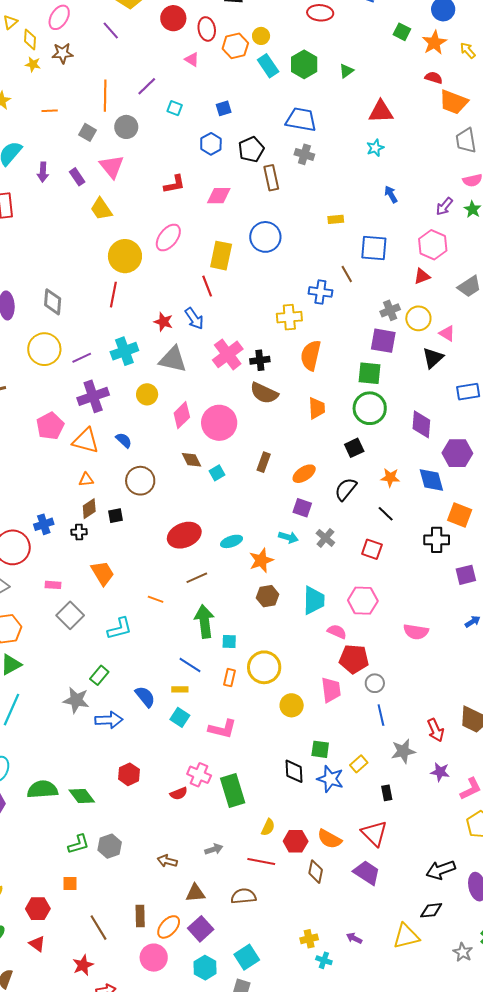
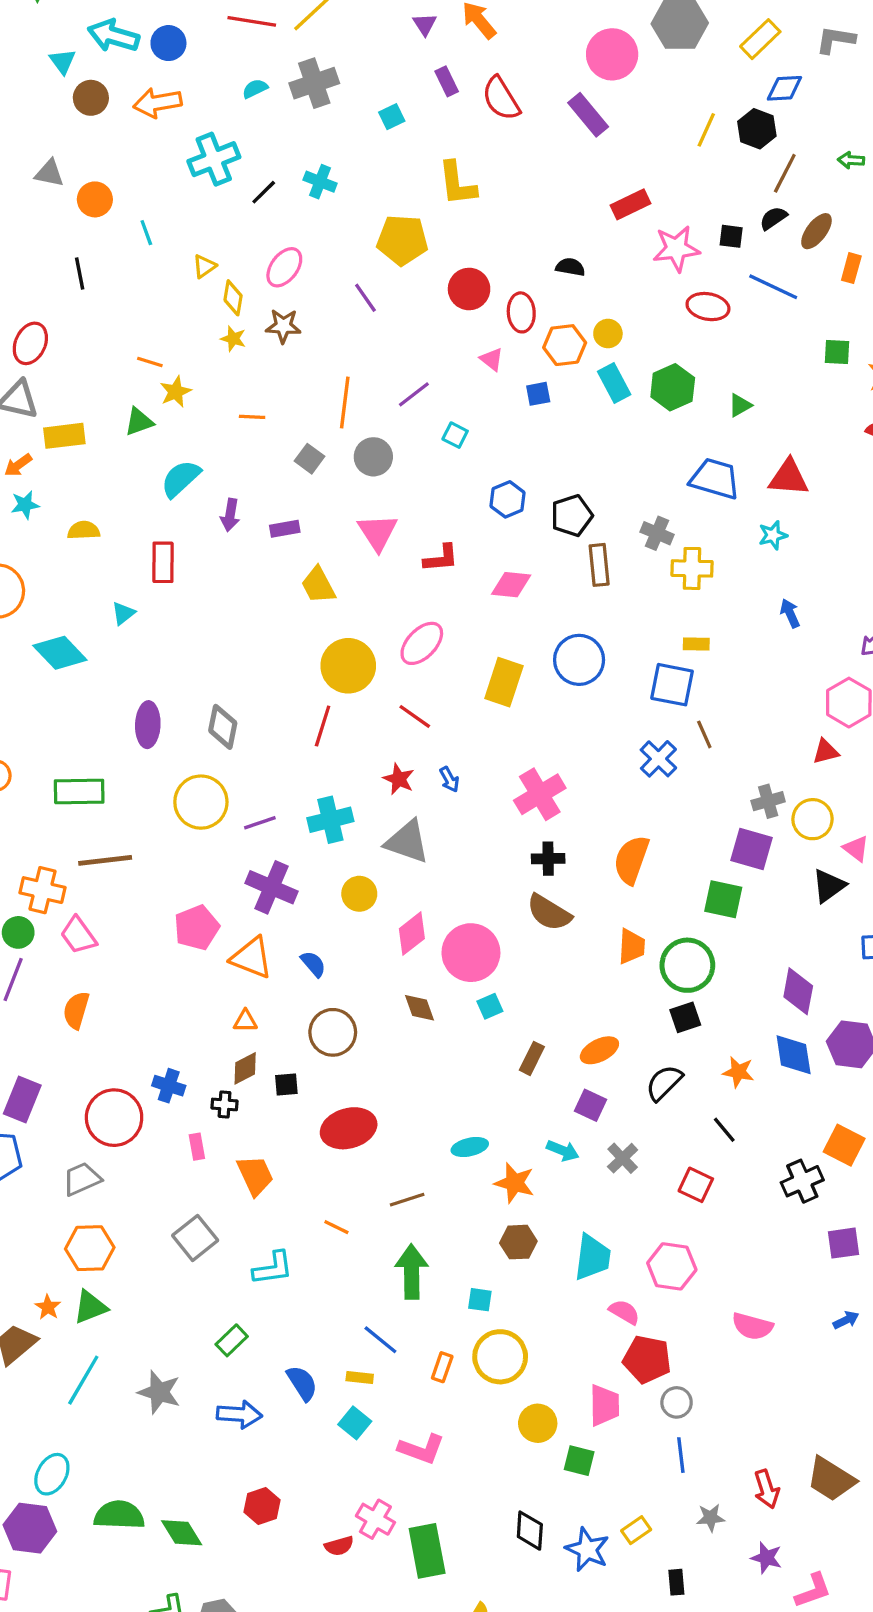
green square: (402, 32) -> (837, 352), turned -30
blue square: (224, 108) -> (538, 394), moved
blue trapezoid: (301, 120) -> (715, 479), moved
pink triangle: (112, 167) -> (378, 532), moved
purple rectangle: (77, 177) -> (285, 529), turned -72
blue square: (374, 248) -> (672, 685), moved
red line: (207, 286) -> (415, 716), moved, turned -40
blue cross: (320, 292) -> (658, 759), turned 30
yellow cross: (289, 317) -> (692, 568), moved
blue arrow: (194, 319) -> (449, 779), size x0.7
pink cross: (228, 354) -> (540, 794), moved
purple cross: (93, 396) -> (271, 887), turned 36
green circle: (370, 408) -> (687, 965), moved
brown rectangle: (264, 462) -> (532, 1058), moved
cyan square: (217, 473) -> (490, 1006), moved
blue diamond: (431, 480) -> (794, 1055), moved
blue cross: (44, 524) -> (169, 1086), turned 30
red ellipse: (184, 535) -> (349, 1128), moved
black cross: (437, 540) -> (802, 1181), turned -30
orange star: (261, 560) -> (515, 1183), turned 30
pink rectangle: (53, 585) -> (197, 1147), moved, turned 70
cyan square: (229, 642) -> (480, 1300), moved
gray star: (76, 700) -> (159, 1392), moved
green square: (320, 749) -> (579, 1461), moved
gray star: (403, 751) -> (711, 1518), size x0.7

